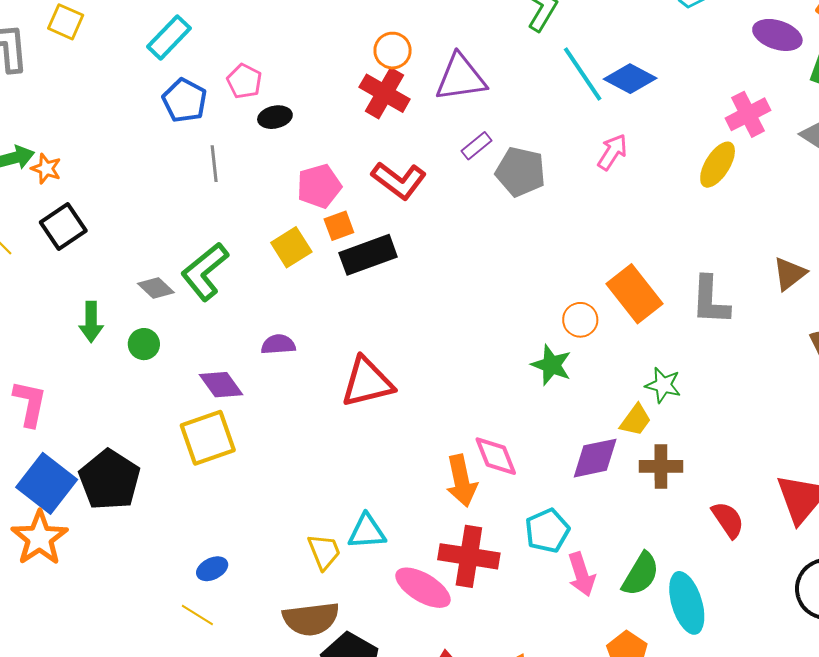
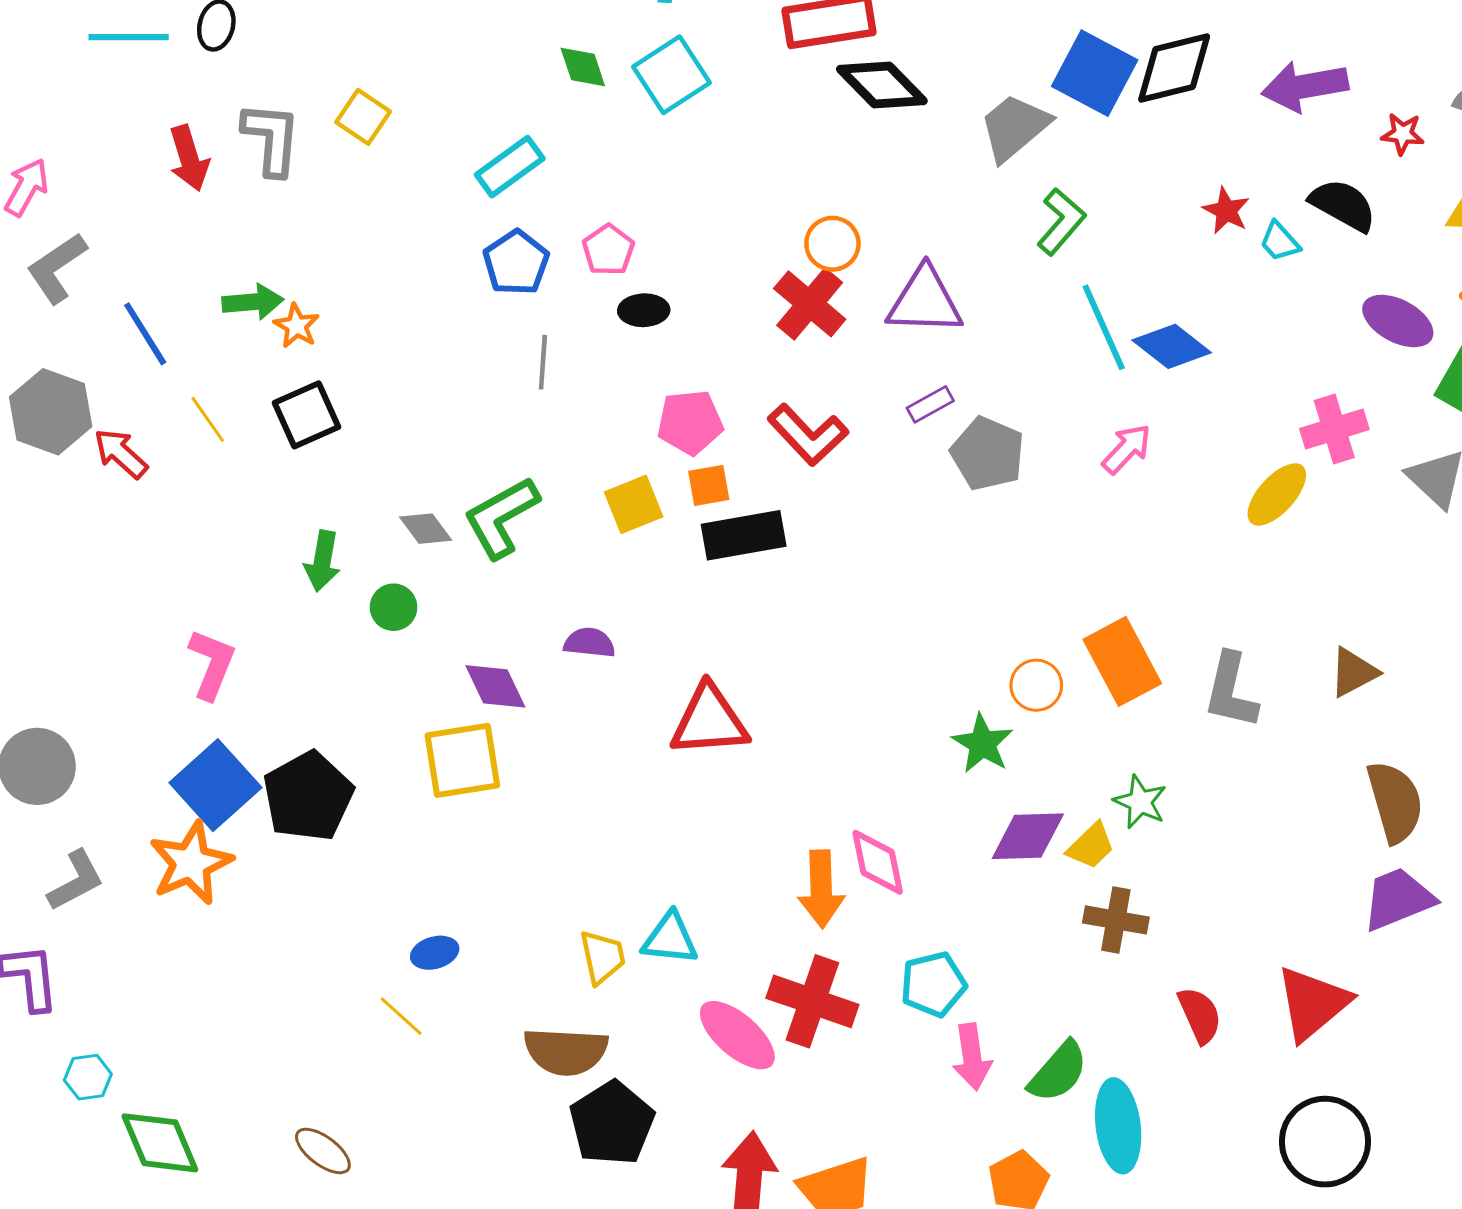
purple diamond: (595, 458) -> (1028, 836), moved

